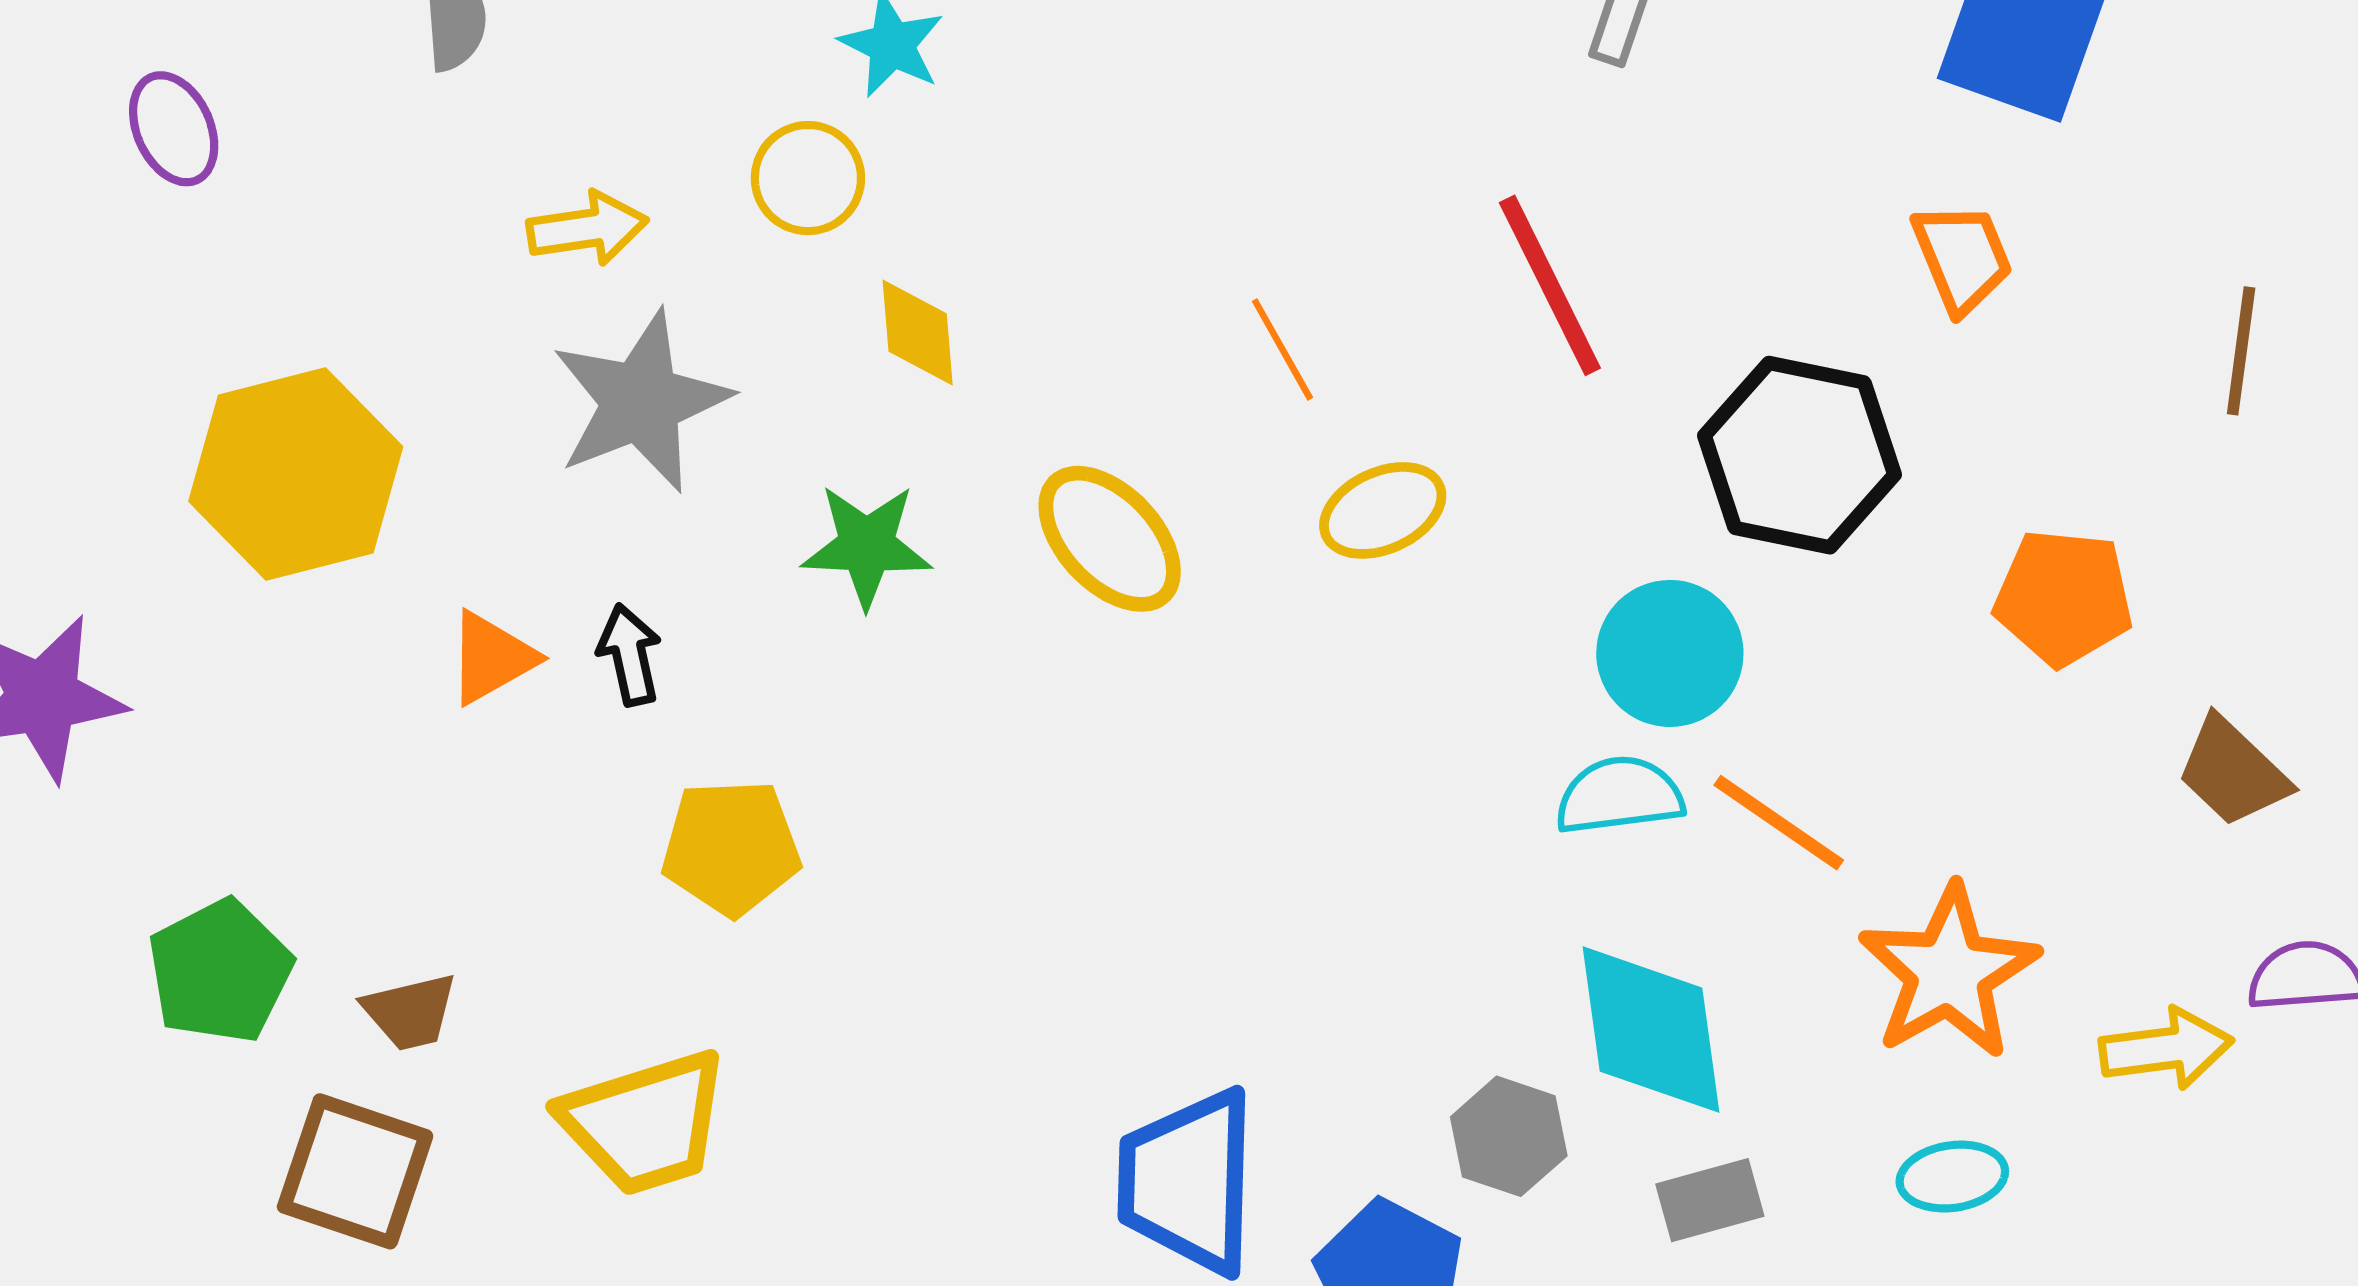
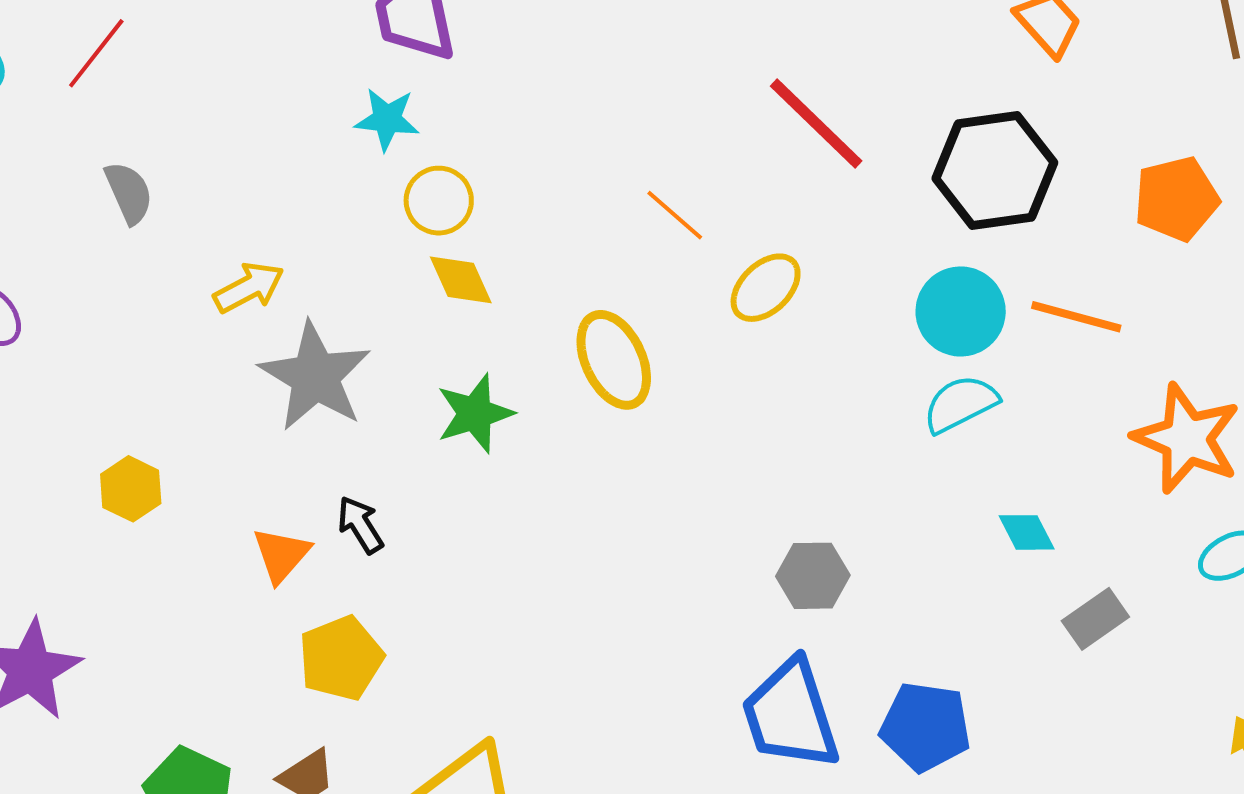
yellow circle: (808, 178) -> (439, 201), moved
yellow hexagon: (296, 474) -> (131, 489), size x0.5
yellow ellipse: (1110, 539) -> (614, 360), turned 38
orange line: (1779, 823) -> (1076, 317), moved
yellow pentagon: (731, 847) -> (341, 658), moved
cyan diamond: (1651, 1030) -> (1027, 532), size x0.5
gray hexagon: (1509, 1136) -> (813, 576), moved

